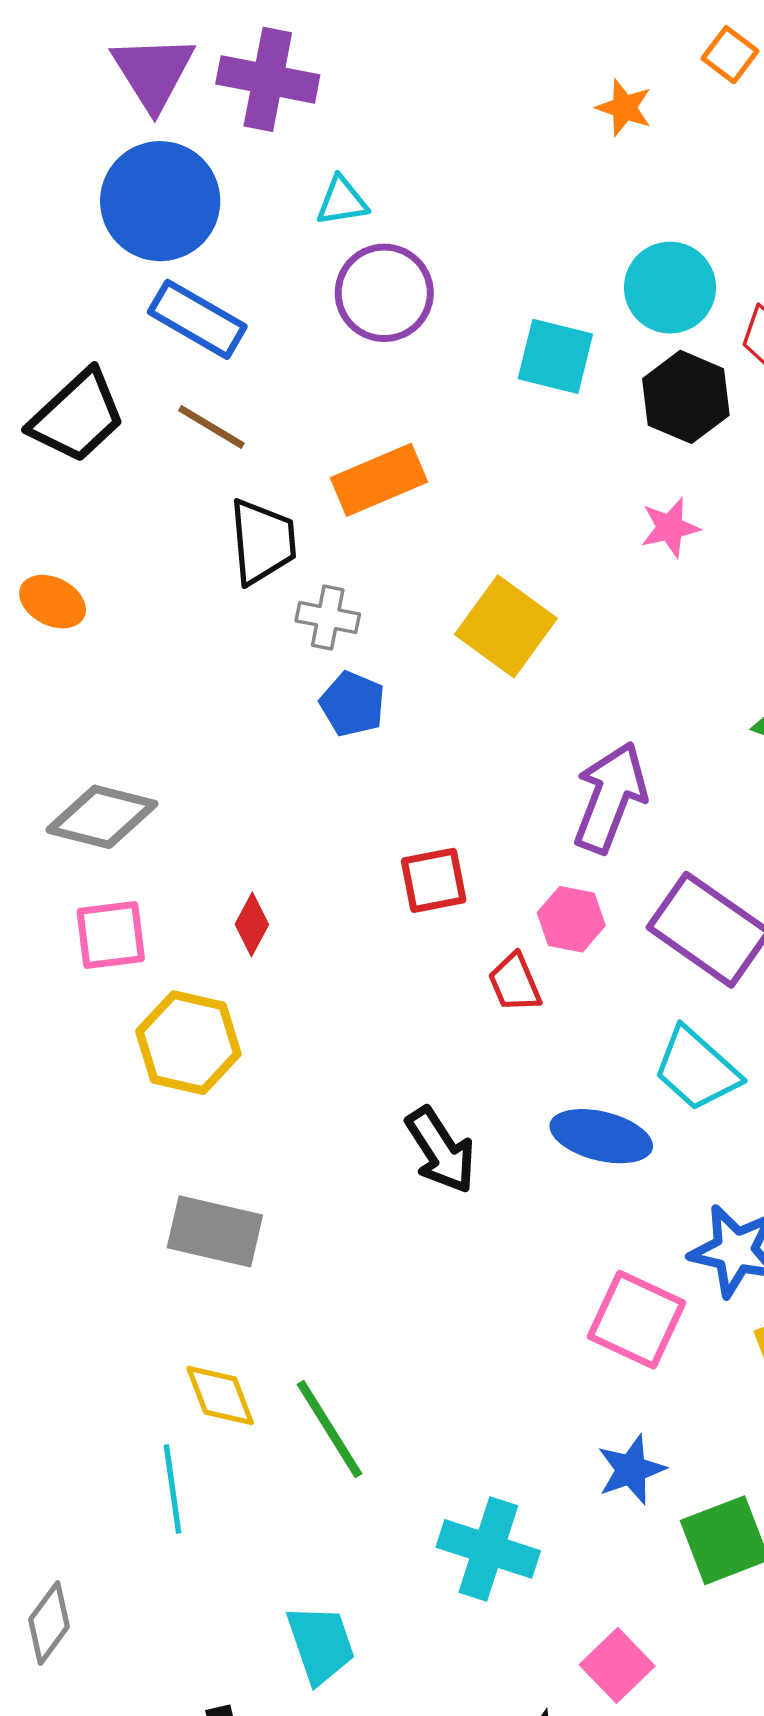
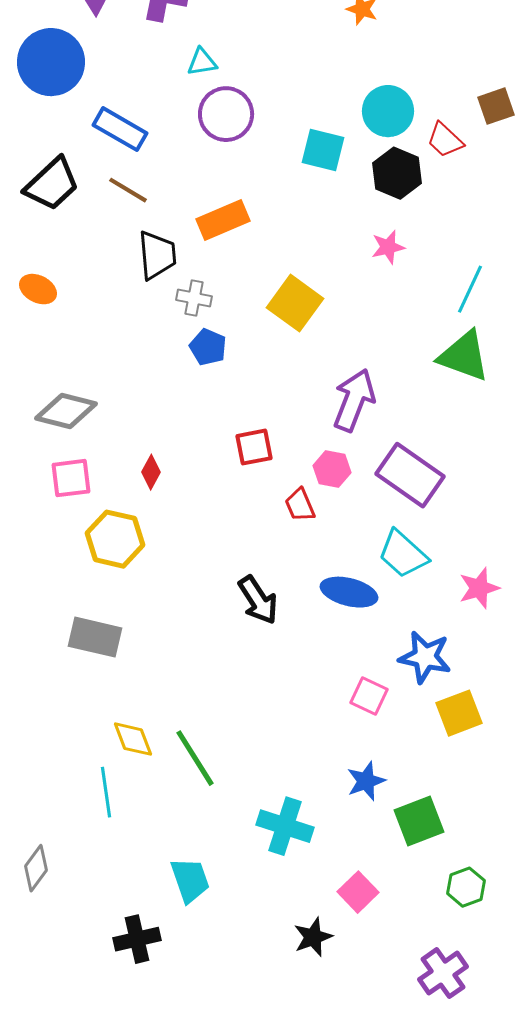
blue circle: (160, 201) -> (51, 62), moved
gray rectangle: (215, 1231) -> (95, 637), moved
pink square: (637, 1320) -> (369, 696), size x0.7

